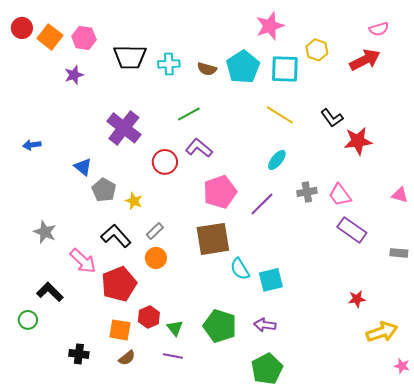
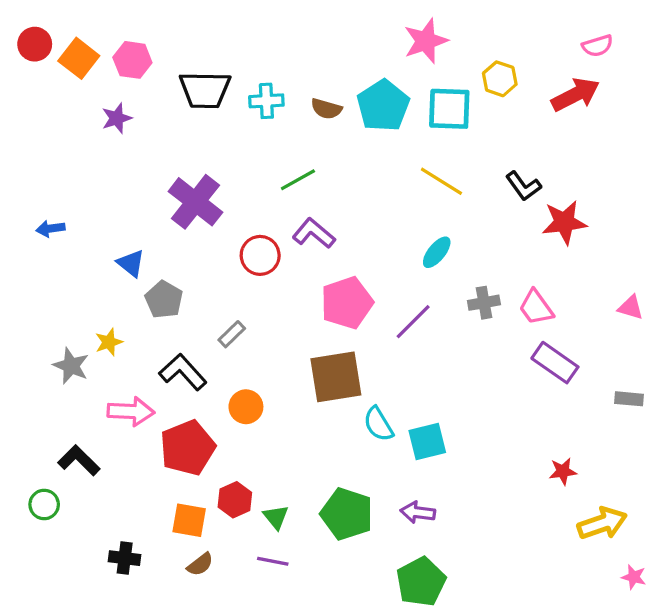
yellow star: (134, 201) -> (109, 342), moved, turned 30
gray rectangle: (155, 231) -> (232, 334), moved
pink arrow: (83, 261) -> (131, 411), turned -40

